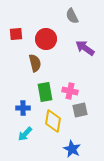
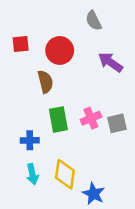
pink cross: (70, 91) -> (91, 118), turned -35
gray square: (80, 110) -> (117, 123), moved
yellow diamond: (53, 121) -> (65, 174), moved
cyan arrow: (25, 134) -> (32, 174), turned -56

